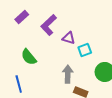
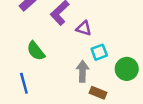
cyan square: (85, 50) -> (99, 52), moved

